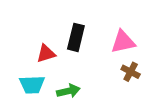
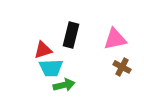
cyan trapezoid: (32, 85) -> (51, 68), moved

